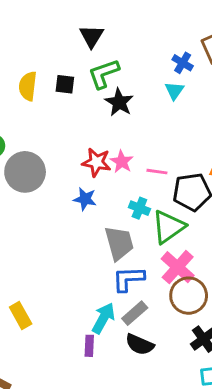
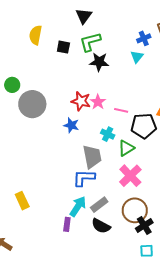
blue cross: (183, 63) -> (144, 38), turned 32
yellow semicircle: (28, 86) -> (36, 35), moved
black star: (119, 102) -> (99, 62), turned -30
green triangle: (169, 227) -> (126, 148), size x0.7
blue L-shape: (128, 279) -> (84, 178), moved
brown circle: (189, 296) -> (135, 210), moved

